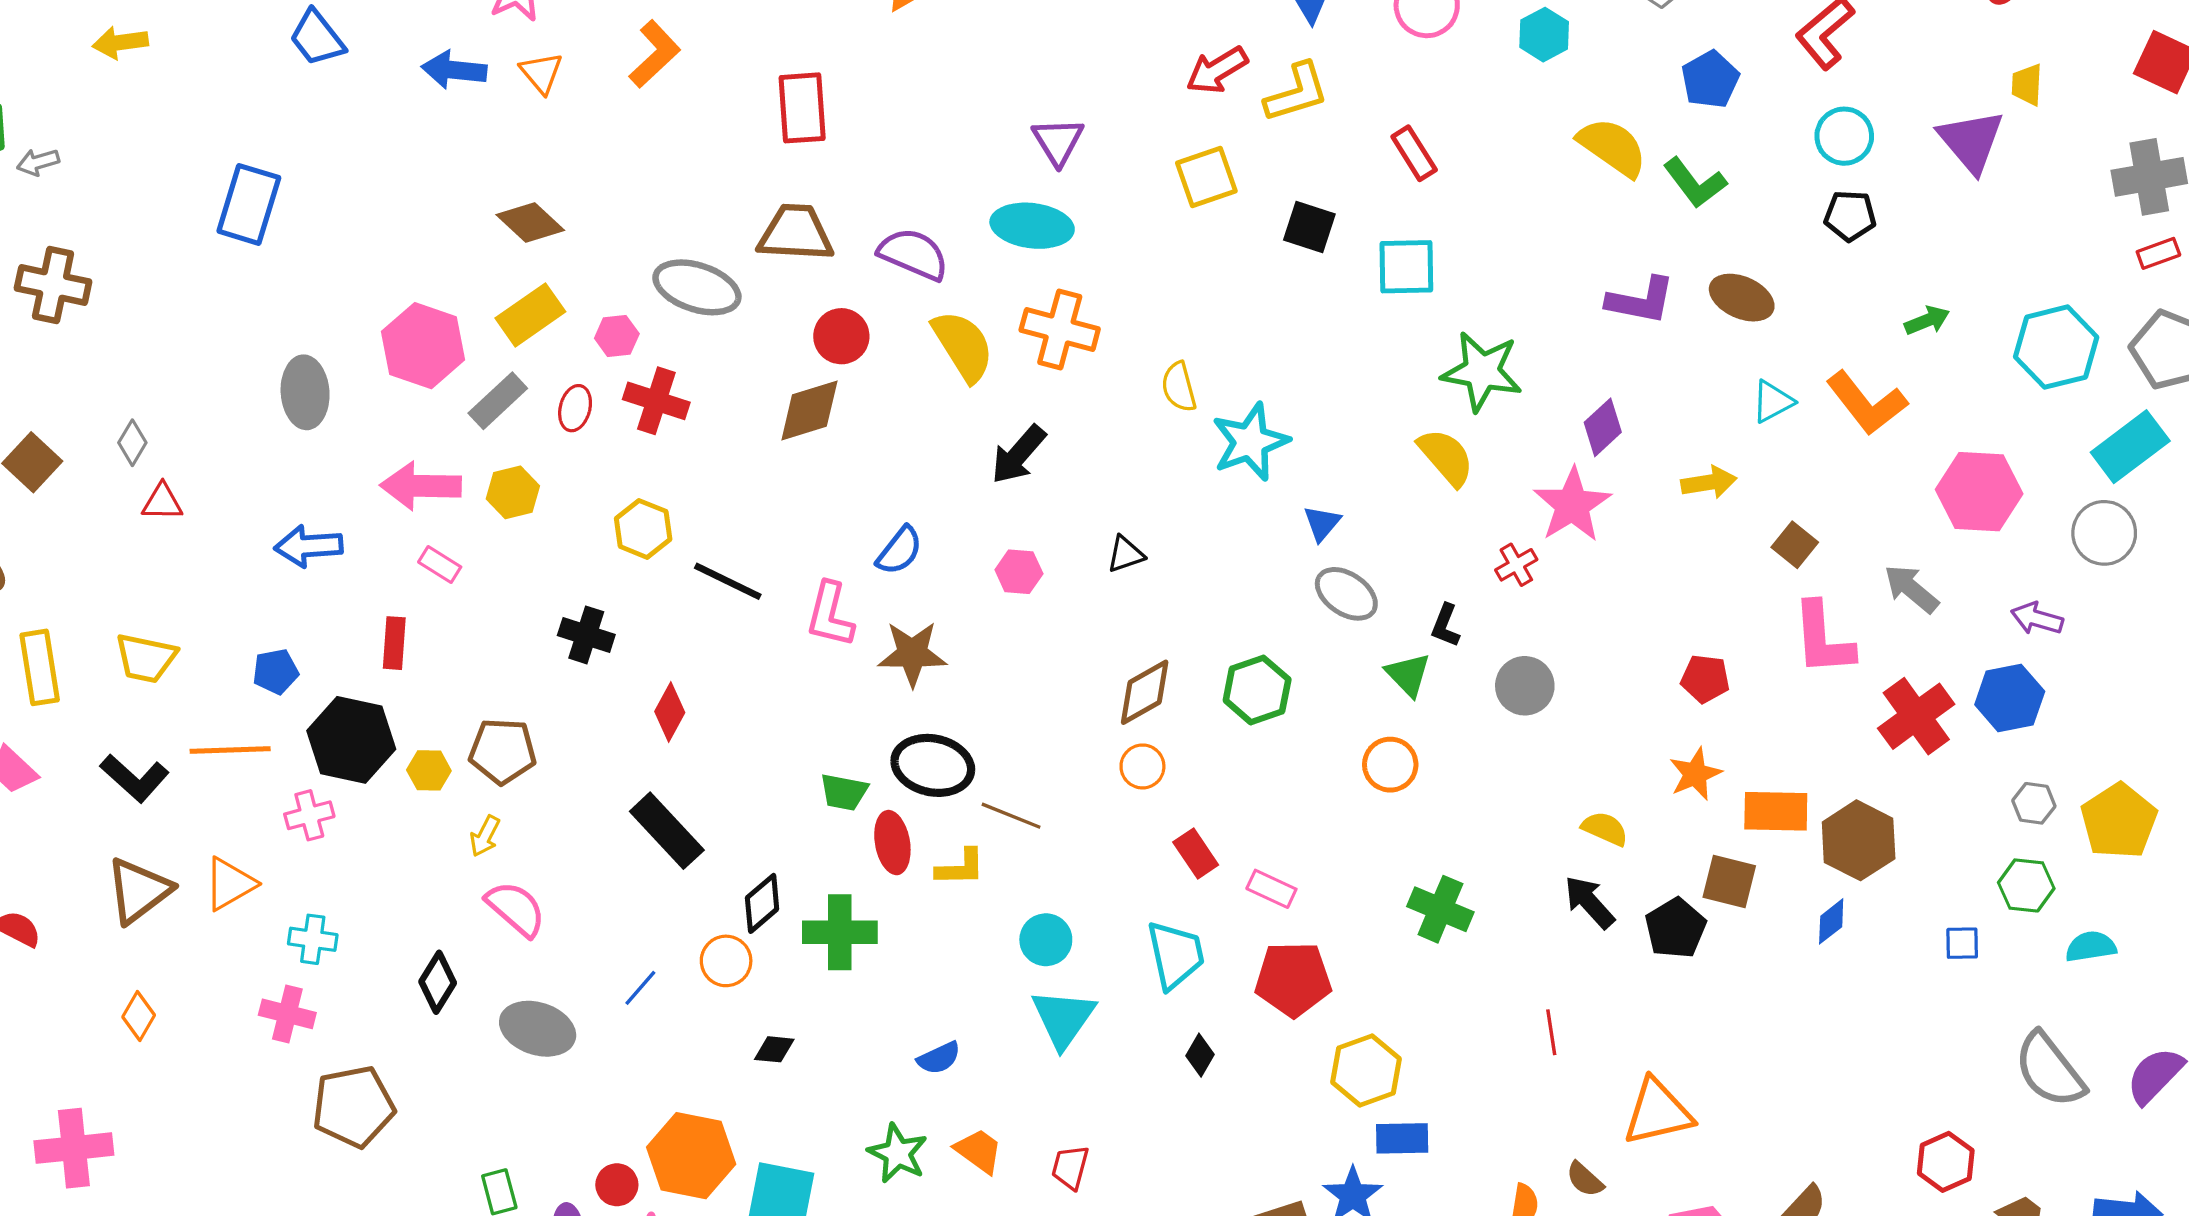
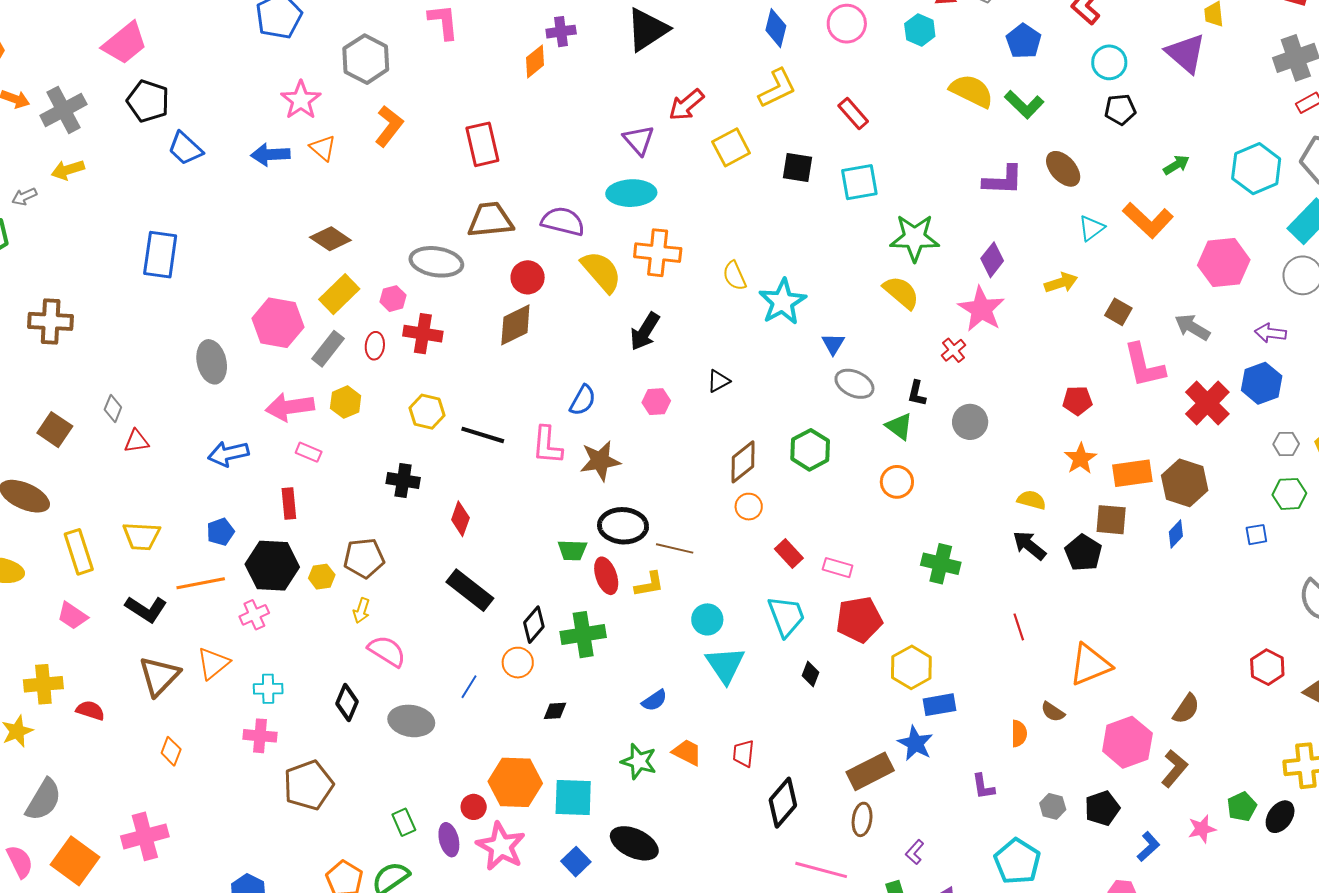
red arrow: (1217, 70) -> (686, 105), moved
gray arrow: (38, 162) -> (24, 197), moved
brown ellipse: (1742, 298) -> (1063, 169), turned 33

